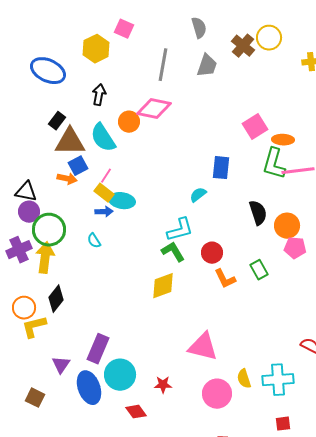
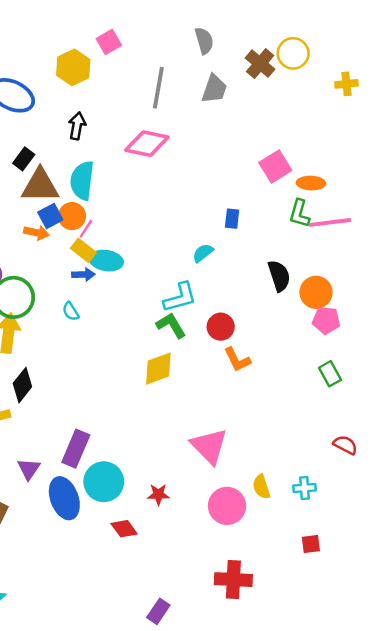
pink square: (124, 29) -> (109, 42), turned 36
orange circle: (129, 122) -> (72, 216), moved
cyan semicircle: (103, 138) -> (82, 180), turned 40
green L-shape: (274, 164) -> (299, 214), size x0.7
blue rectangle: (221, 168) -> (232, 219), size x0.7
green rectangle: (259, 270) -> (330, 374), moved
pink triangle: (203, 347) -> (209, 446), turned 32
cyan cross: (278, 380) -> (305, 488), size x0.6

